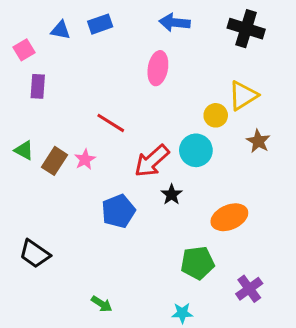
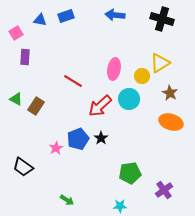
pink ellipse: (158, 68) -> (114, 69), moved
pink star: (85, 159) -> (56, 148), moved
black star: (172, 194) -> (101, 138), moved
orange ellipse: (229, 217) -> (171, 122), moved, turned 40

